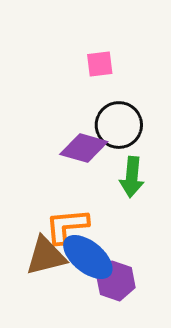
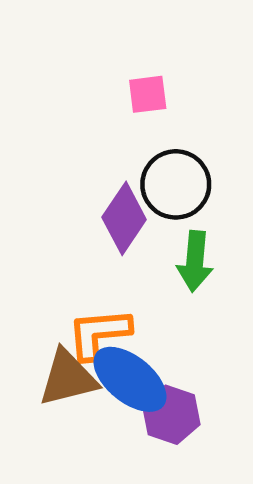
purple diamond: (84, 148) -> (124, 218), turned -72

